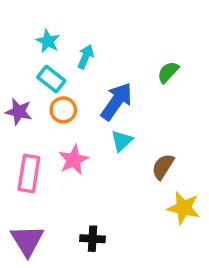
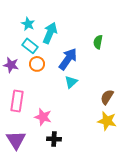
cyan arrow: (86, 57) -> (50, 33), size x1.5
green semicircle: (168, 72) -> (98, 42), turned -32
pink star: (74, 160) -> (43, 117), moved, turned -30
brown semicircle: (163, 167) -> (107, 97), moved

